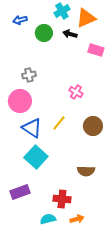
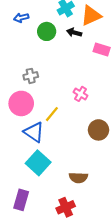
yellow line: (59, 123) -> (52, 114), moved
brown semicircle: (86, 171) -> (78, 178), moved
purple rectangle: (20, 192) -> (21, 200), turned -54
red cross: (62, 199) -> (66, 207), turned -30

